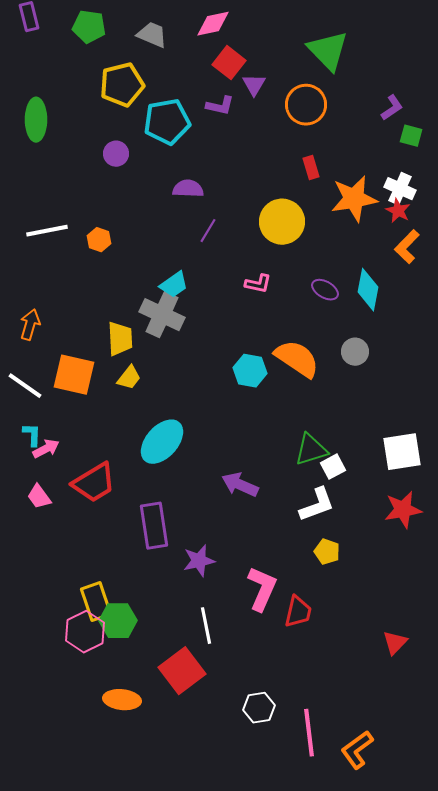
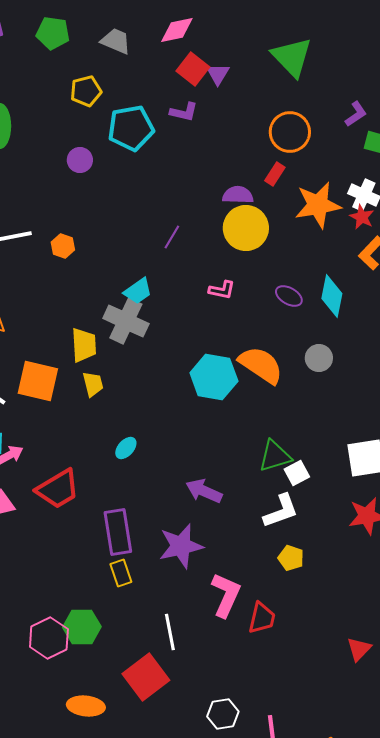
yellow pentagon: (122, 85) -> (86, 91), size x0.7
purple triangle: (254, 85) -> (218, 74), moved
orange circle: (306, 105) -> (290, 132), moved
red rectangle: (311, 168) -> (275, 174), turned 50
purple semicircle: (188, 189) -> (238, 195), moved
cyan hexagon: (250, 371) -> (214, 377), size x1.4
yellow trapezoid: (129, 378) -> (93, 384), turned -52
cyan ellipse: (162, 442) -> (126, 448), size x0.5
purple star: (199, 561) -> (181, 546), moved, size x1.4
yellow rectangle: (96, 602) -> (121, 573), moved, size x0.7

